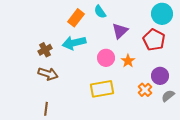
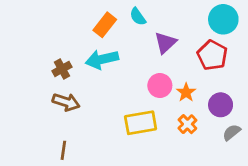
pink circle: (106, 58) -> (160, 86), moved
orange star: (128, 61) -> (186, 92), moved
orange cross: (145, 90) -> (187, 124), moved

